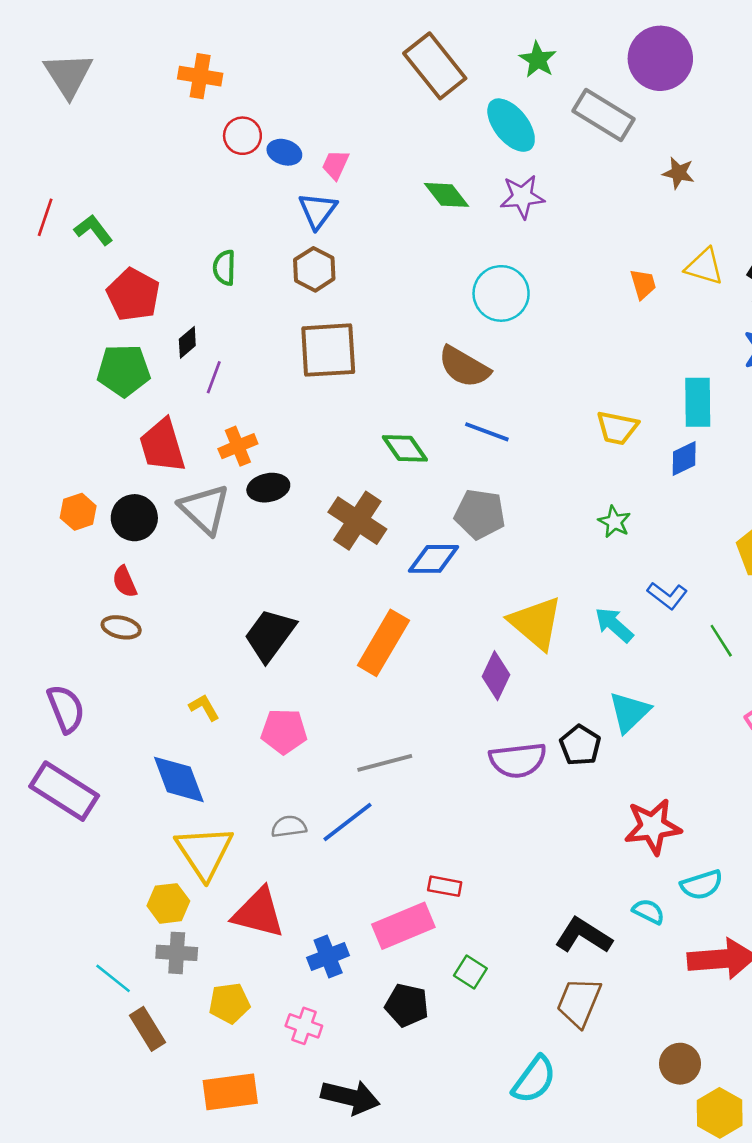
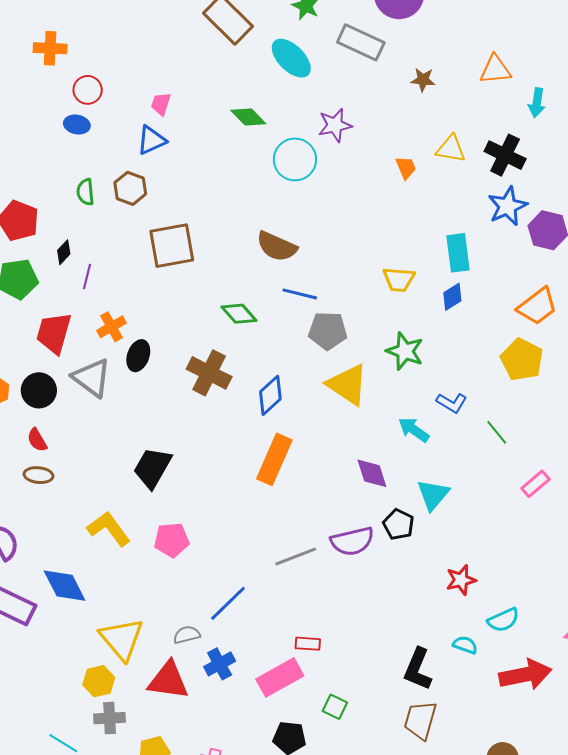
blue ellipse: (284, 152) -> (77, 125), moved
purple star: (522, 197) -> (335, 125), moved
blue triangle: (318, 211) -> (151, 140), turned 36
brown hexagon: (314, 269) -> (130, 188), moved
cyan circle: (501, 293) -> (295, 159), moved
red trapezoid: (162, 446) -> (54, 333), turned 39
black ellipse: (268, 488) -> (138, 356), turned -52
gray pentagon: (480, 514) -> (328, 331), moved
green star: (614, 522) -> (405, 351), size x1.5
blue diamond: (433, 559) -> (270, 395), turned -36
yellow triangle: (536, 623) -> (348, 385), moved
orange rectangle: (383, 643) -> (274, 459), moved
purple diamond: (496, 676) -> (372, 473), moved, turned -36
yellow L-shape: (204, 707) -> (109, 529), size x1.8
gray line: (385, 763) -> (296, 556), moved
blue diamond: (179, 779) -> (65, 586), moved
gray semicircle: (289, 826) -> (187, 635), moved
red star: (653, 827) -> (461, 580), size x0.7
black L-shape: (583, 936) -> (418, 669), turned -93
blue cross: (328, 957) -> (220, 664), moved

